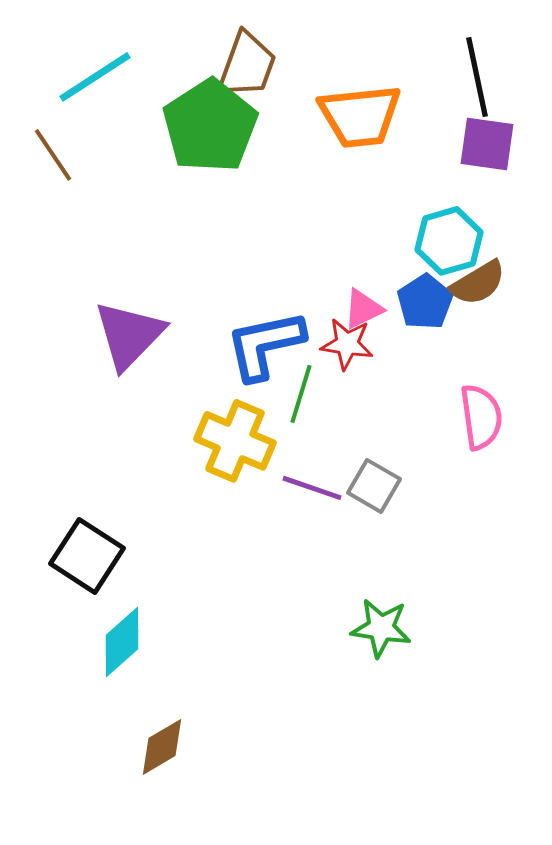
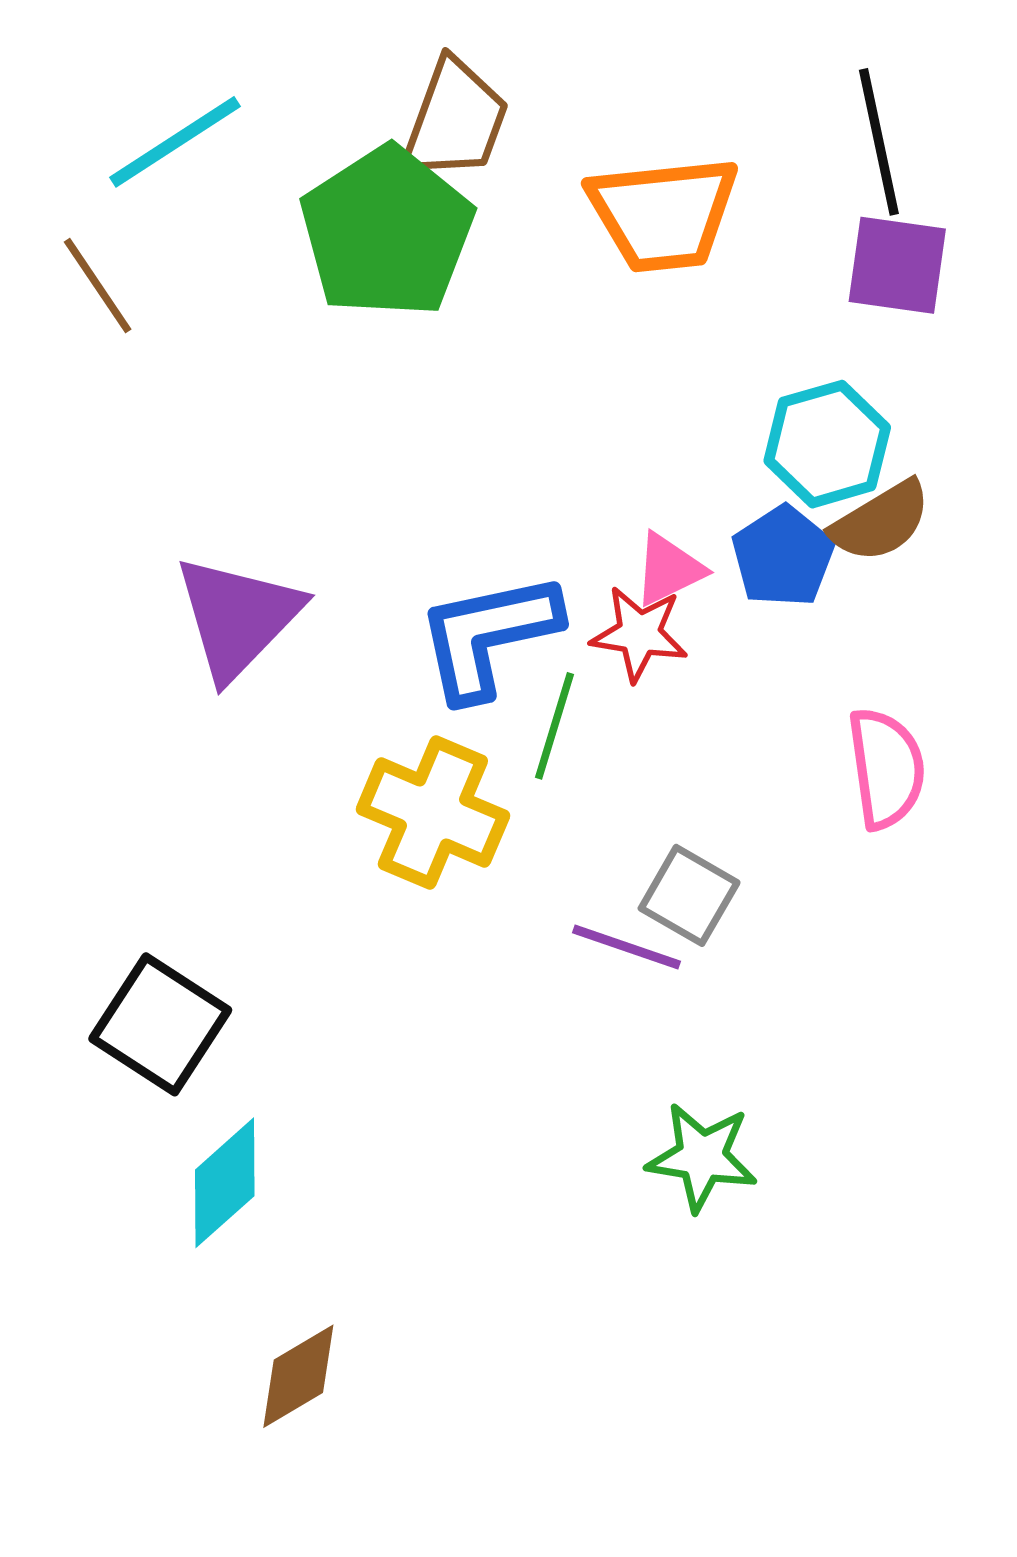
purple line: (312, 488) -> (626, 947), moved

